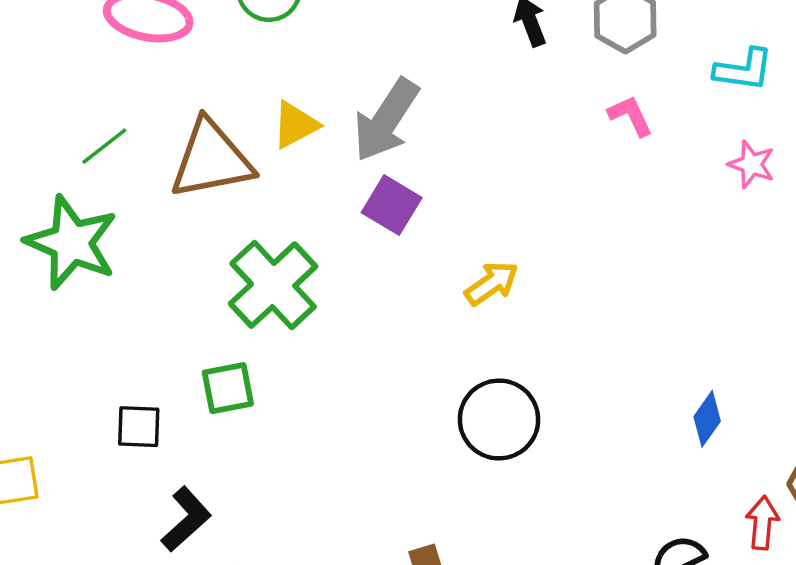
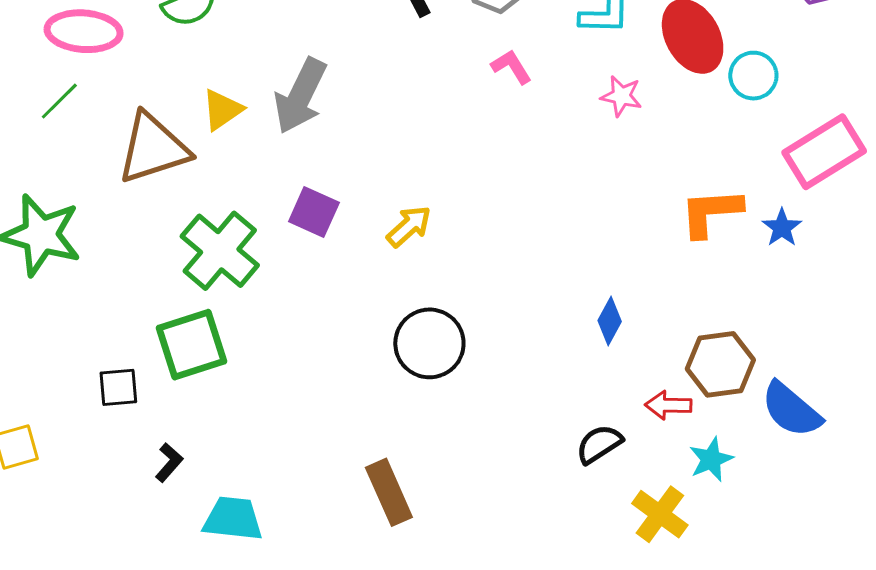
green line: (104, 146) -> (59, 101), moved
purple square: (392, 205) -> (314, 212), moved
green square: (228, 388) -> (191, 345), size x1.5
black L-shape: (186, 519) -> (169, 462), size x0.7
red arrow: (762, 523) -> (668, 405), turned -87

